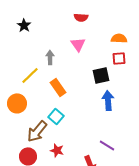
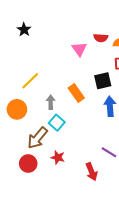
red semicircle: (81, 17) -> (101, 38), moved
gray arrow: (50, 57) -> (51, 102), moved
orange rectangle: (58, 87) -> (76, 93), moved

